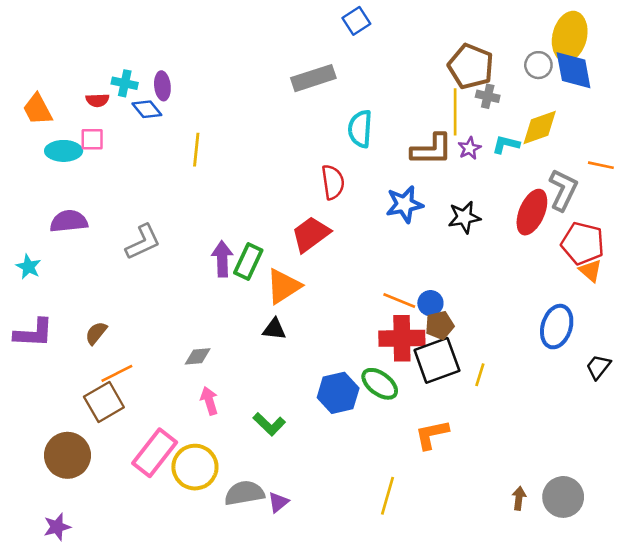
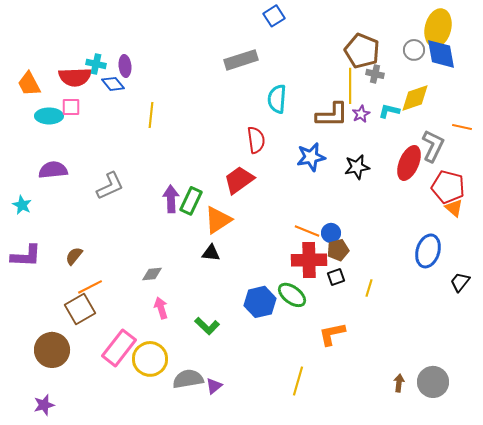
red semicircle: (97, 100) -> (75, 77), size x1.8
black square: (437, 360) -> (336, 277), size x0.5

